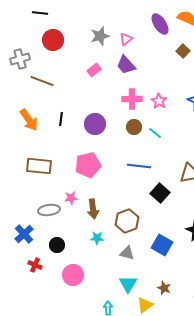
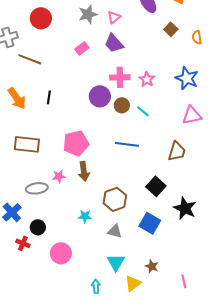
purple circle: (95, 124) -> (100, 96), moved
black square: (160, 193) -> (156, 186), moved
brown arrow: (93, 209) -> (84, 171), moved
black circle: (57, 245) -> (38, 227), moved

